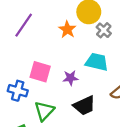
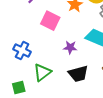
pink square: (40, 72) -> (50, 21), moved

